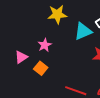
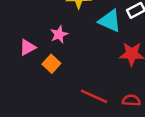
cyan triangle: (83, 31) -> (110, 21), turned 42

